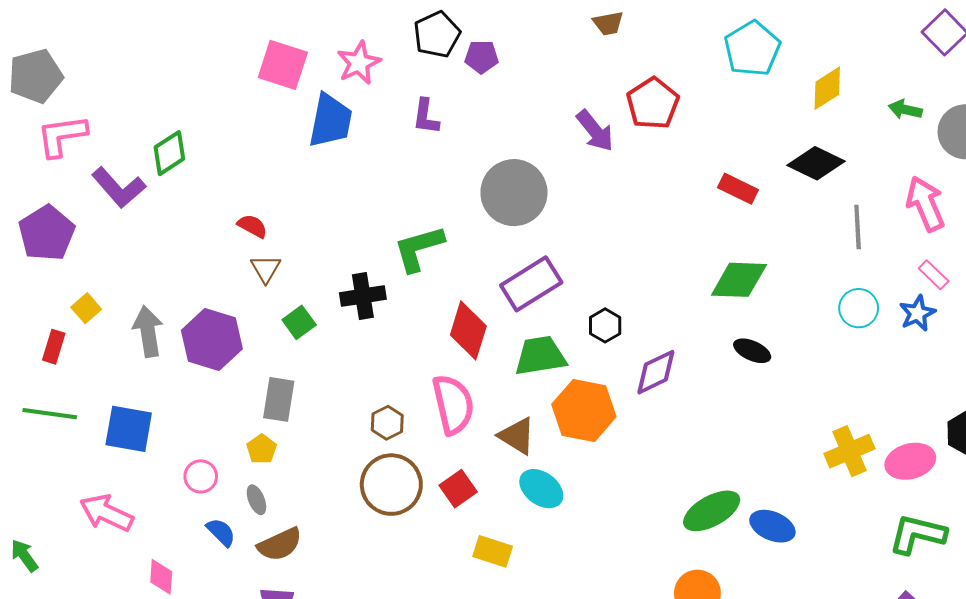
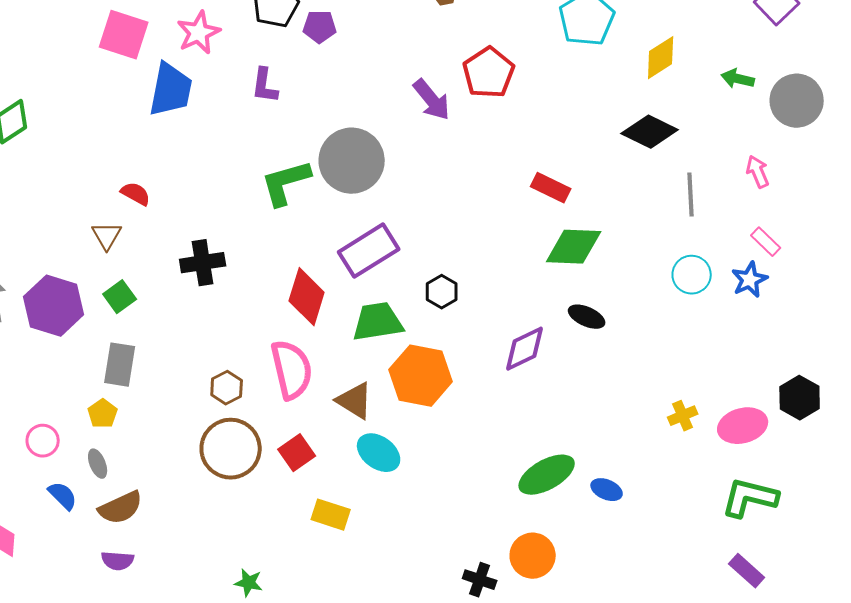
red rectangle: (738, 189) -> (551, 188), moved
pink arrow: (926, 204) -> (758, 172), size x0.6
red semicircle: (252, 226) -> (136, 194), moved
green L-shape: (419, 248) -> (286, 183), moved
green square: (299, 322) -> (120, 297), moved
purple diamond: (656, 372) -> (525, 349), moved
yellow cross: (849, 451) -> (683, 416), size x0.6
blue ellipse: (772, 526) -> (607, 490), size x0.7

